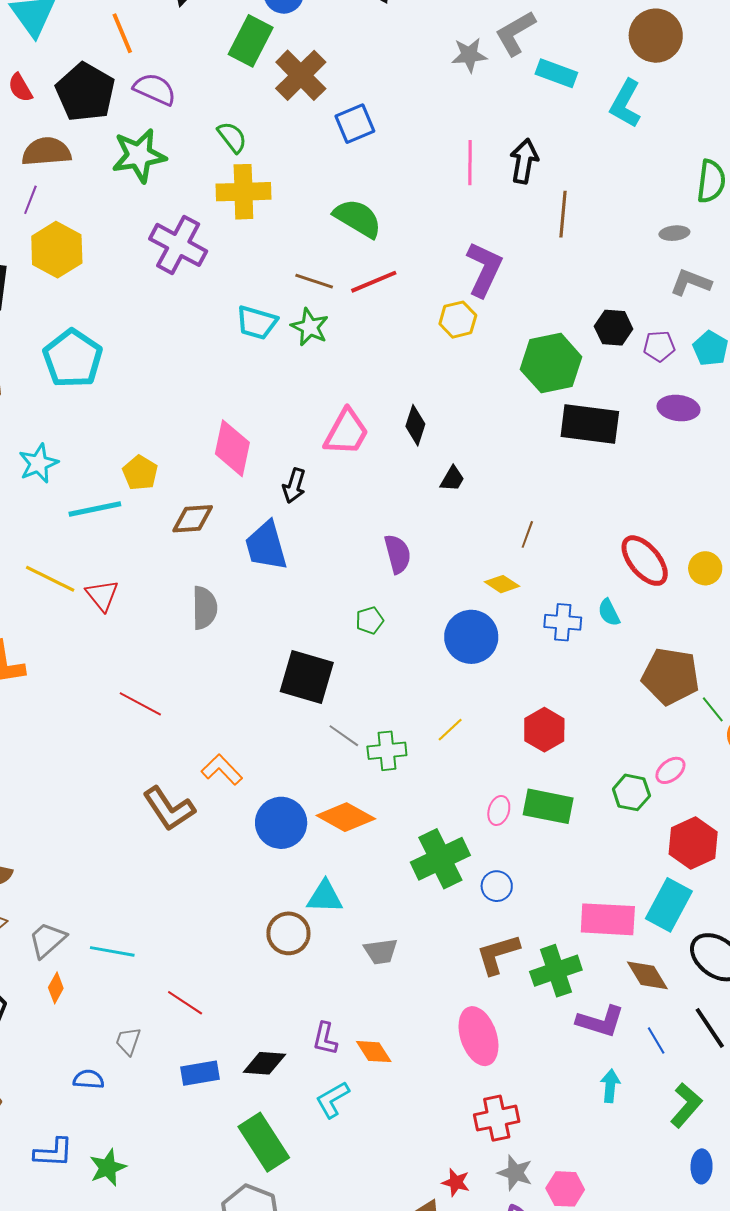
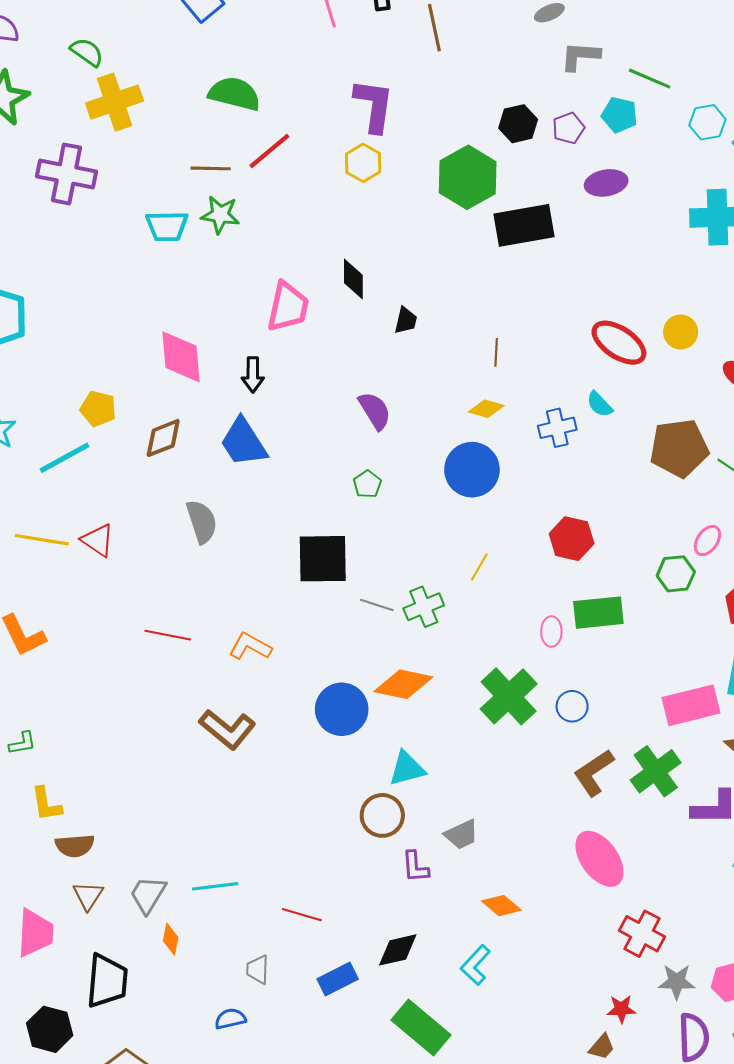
orange L-shape: (222, 770) -> (250, 646), moved
gray trapezoid: (381, 951) -> (462, 834), moved
purple L-shape: (325, 1039) -> (415, 867), moved
red cross: (497, 1118) -> (642, 934), turned -33

